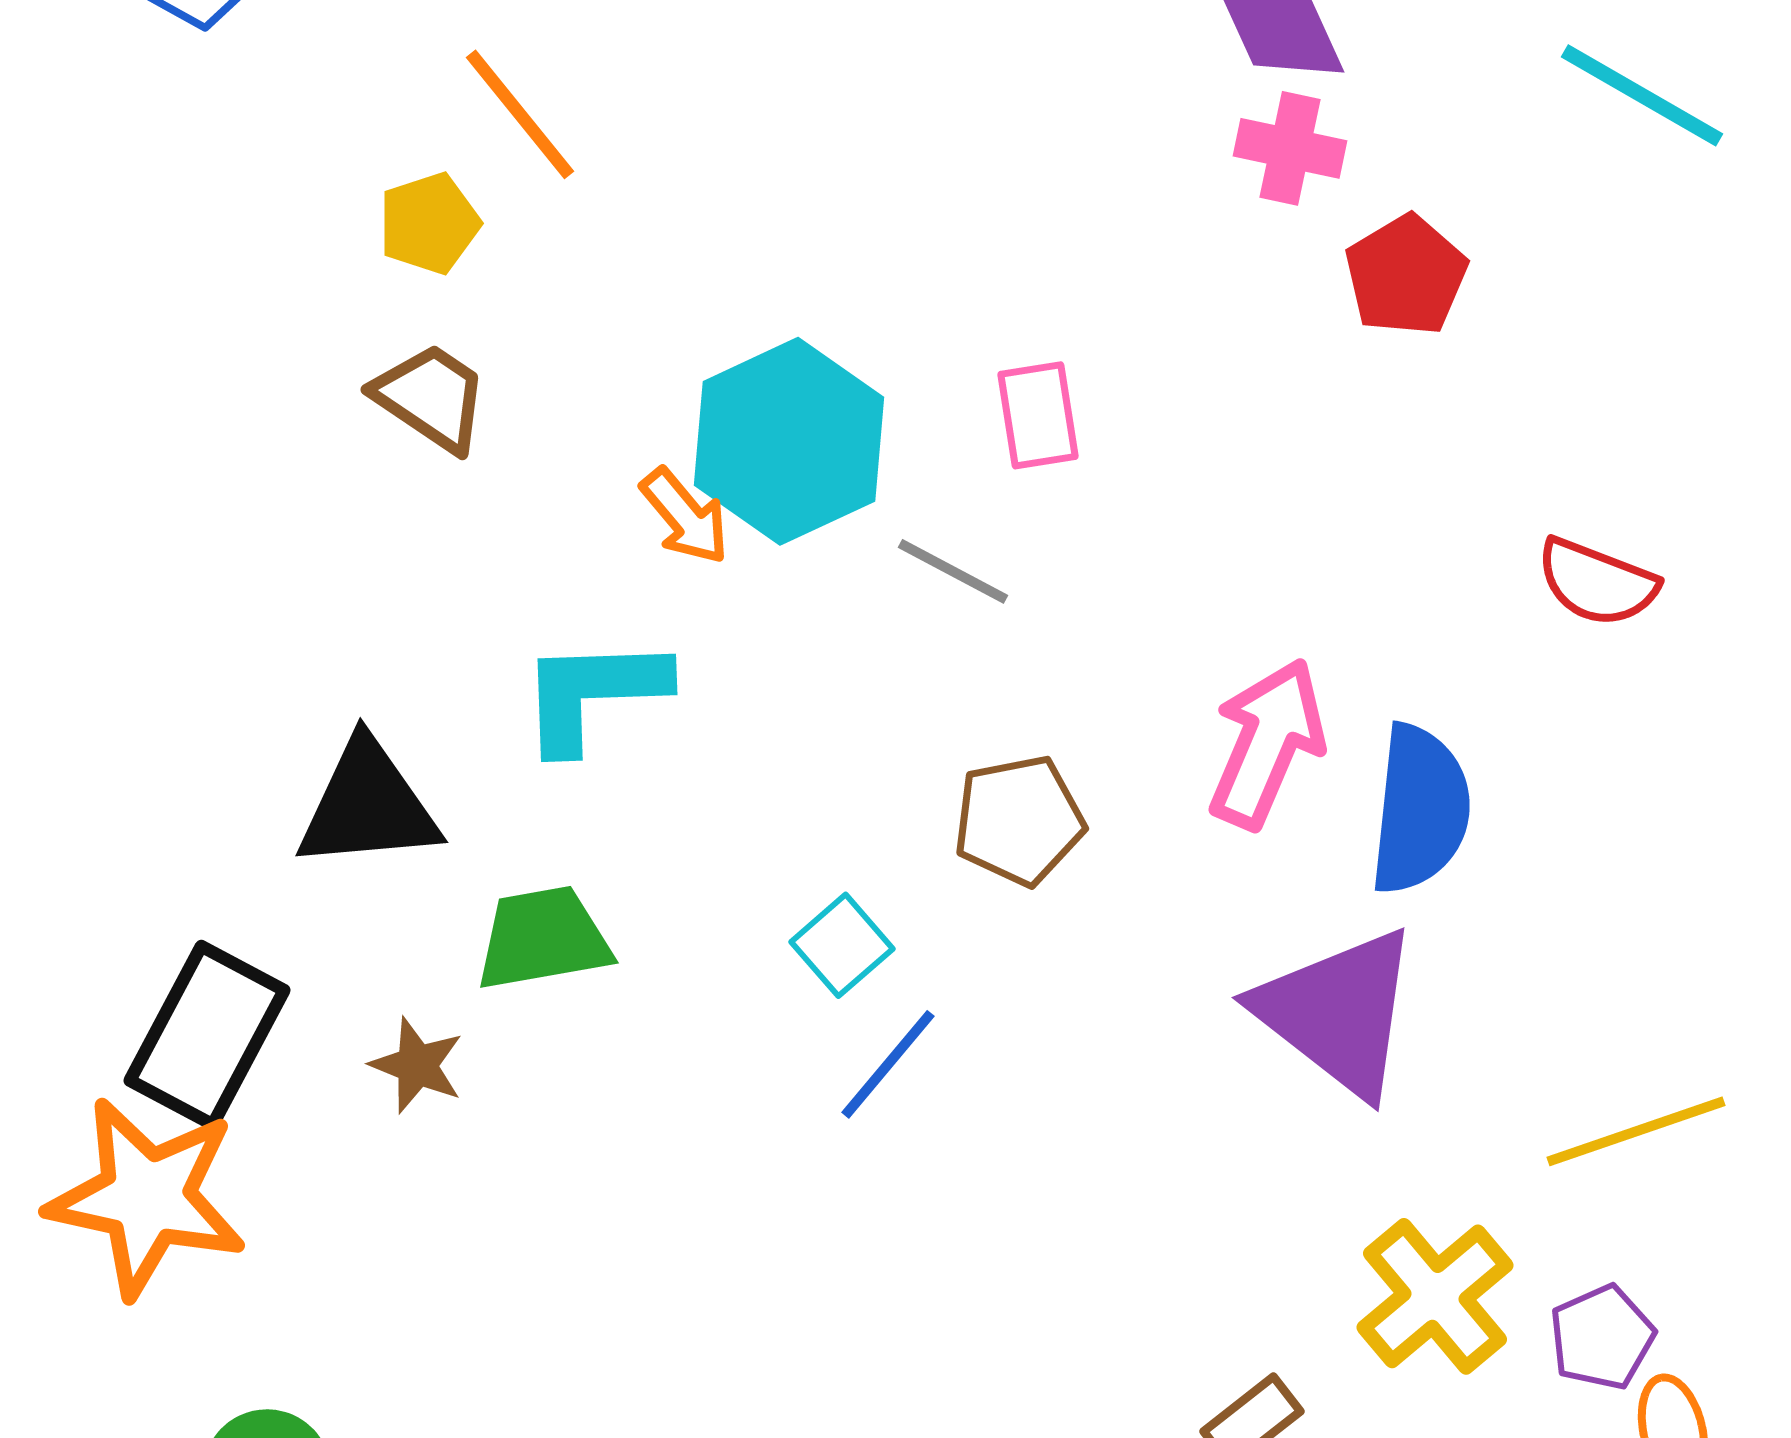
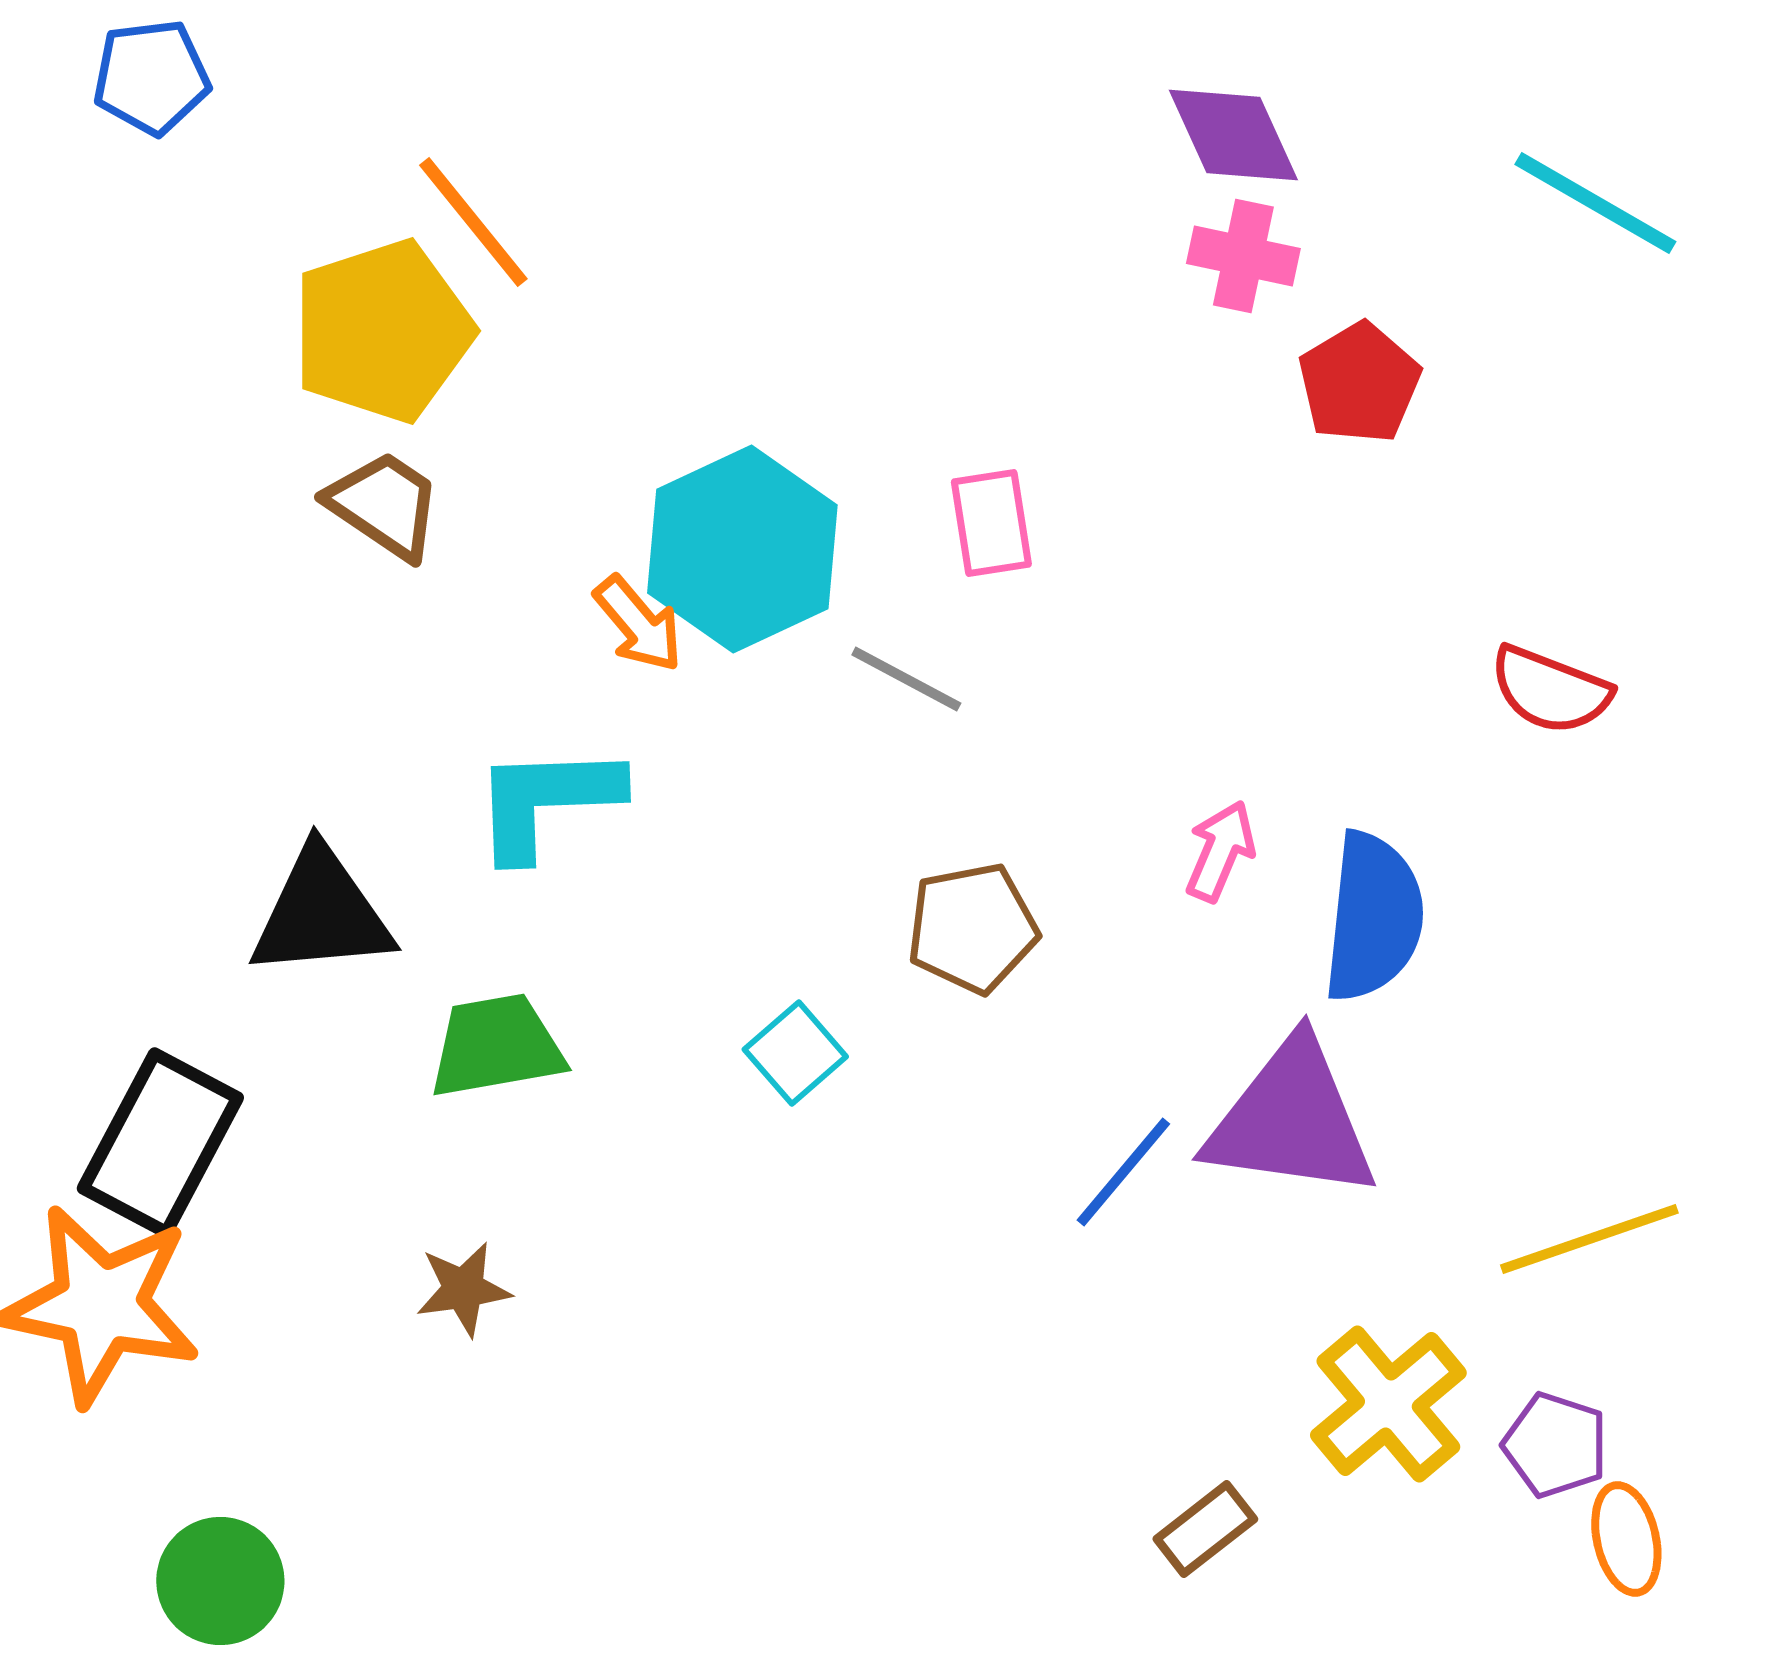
yellow pentagon: (429, 223) -> (382, 331), size x1.8
pink arrow: (1267, 743) -> (1220, 851), size x0.6
purple triangle: (1338, 1012) -> (1291, 1120), turned -30
blue line: (888, 1064) -> (1123, 1172), moved
brown star: (417, 1065) -> (463, 1289), moved, turned -30
purple pentagon: (1602, 1337) -> (1555, 1445), turned -30

